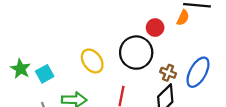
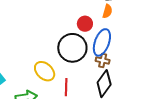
yellow ellipse: (92, 61) -> (45, 71), moved
blue ellipse: (198, 72) -> (102, 42), moved

